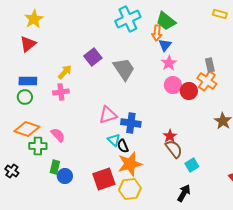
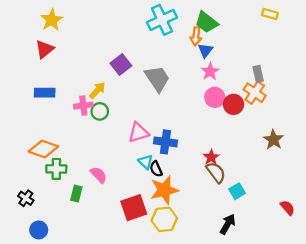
yellow arrow: (65, 72) -> (97, 90), moved
green circle: (25, 97) -> (100, 111), moved
pink semicircle: (58, 135) -> (99, 175), moved
blue circle: (65, 176) -> (39, 230), moved

